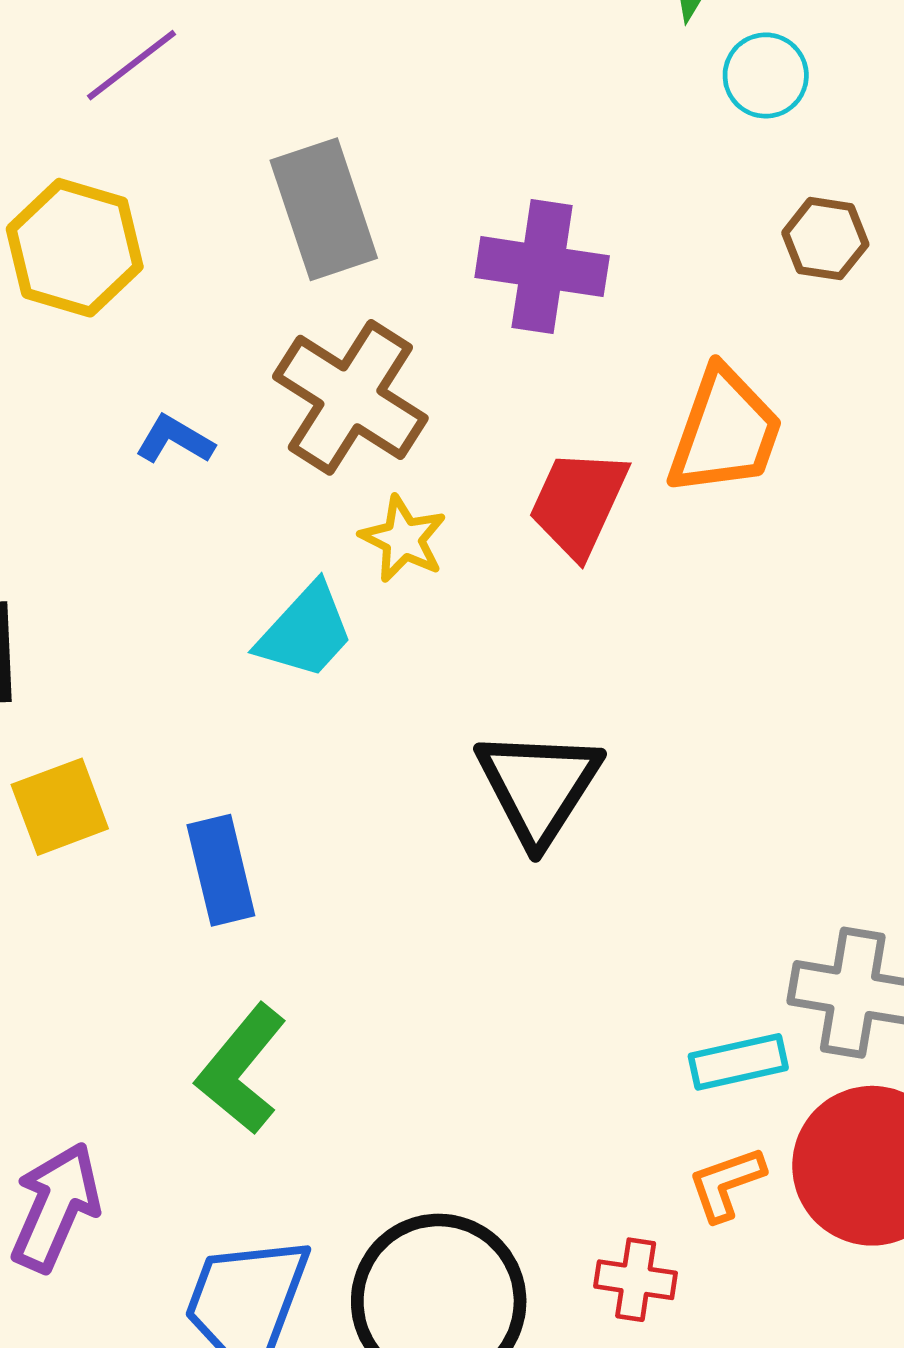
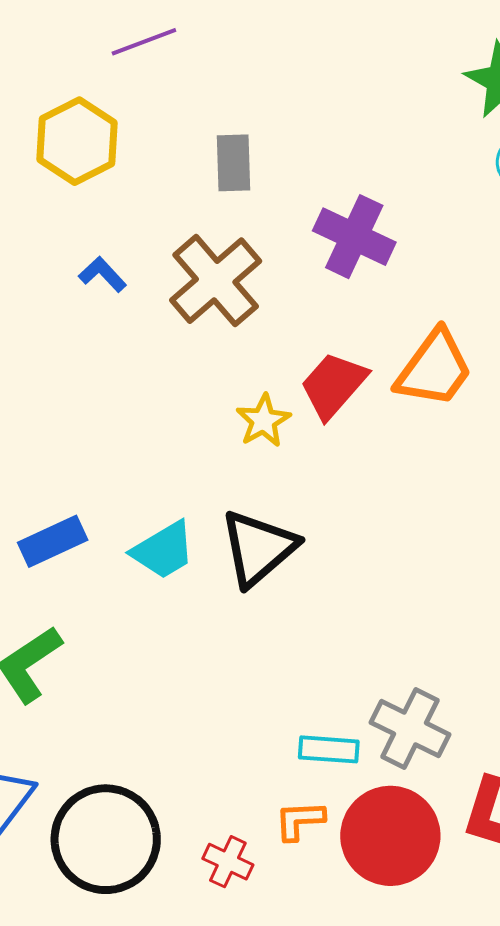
gray rectangle: (324, 209) -> (233, 163), size x0.7
yellow star: (403, 539) -> (263, 421), moved
cyan trapezoid: (305, 631) -> (163, 550), moved
blue rectangle: (221, 870) -> (53, 541), turned 62

